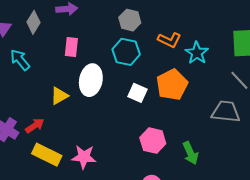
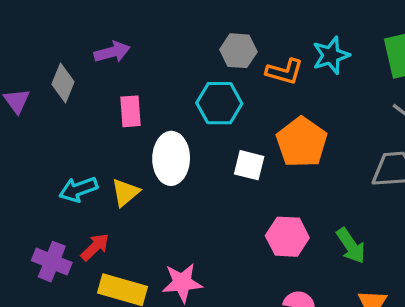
gray hexagon: (130, 20) -> (238, 51), moved
cyan star: (197, 53) -> (331, 55), moved, turned 30
cyan arrow: (20, 60) -> (78, 189), moved, turned -60

